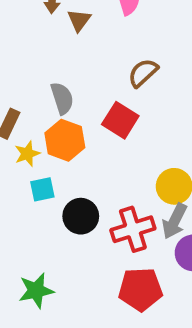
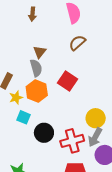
brown triangle: (79, 20) -> (40, 52), moved
brown semicircle: (143, 73) -> (77, 43), moved
cyan square: (42, 189) -> (24, 117), turned 32

